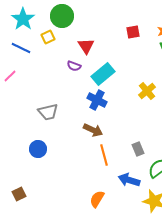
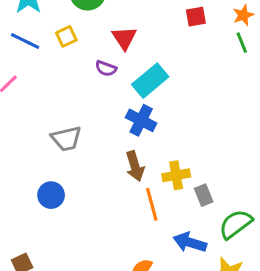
yellow square: (48, 37) -> (66, 36), moved
yellow cross: (147, 91) -> (176, 175), moved, turned 30
brown arrow: (93, 130) -> (135, 166), turned 48

